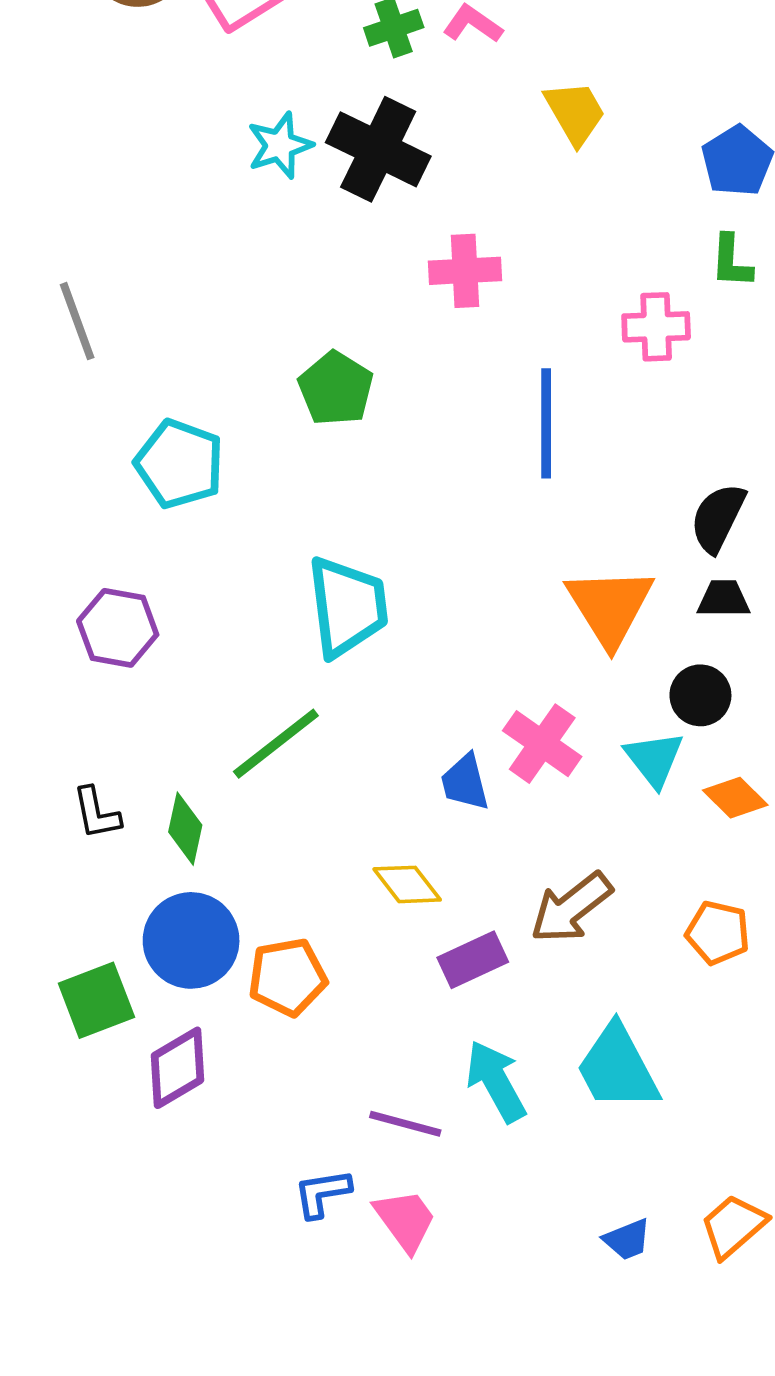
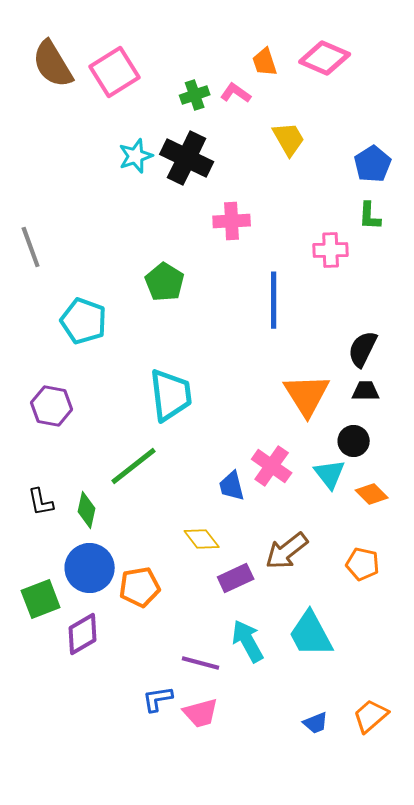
pink trapezoid: (405, 1220) -> (201, 713), turned 111

